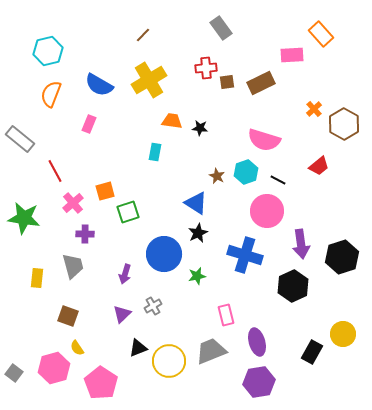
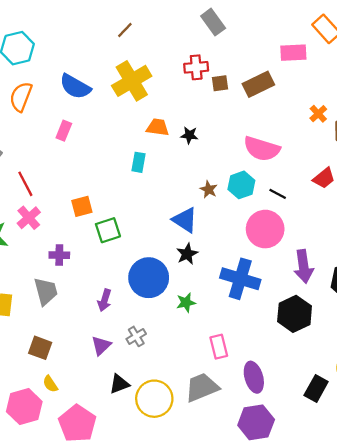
pink cross: (73, 203) -> (29, 218), moved

